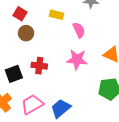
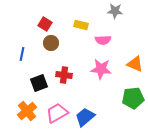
pink semicircle: (79, 30) -> (103, 40), turned 112

